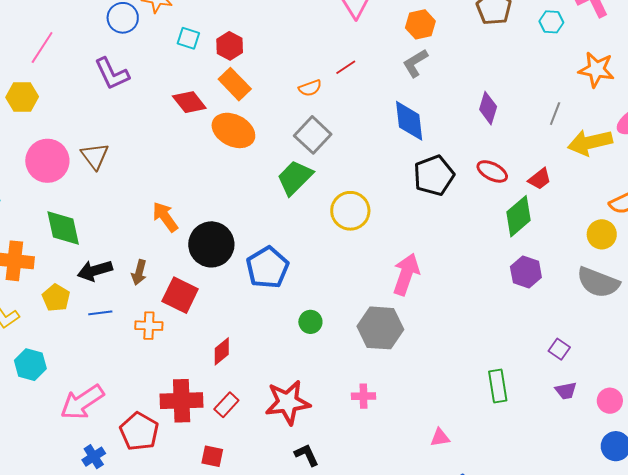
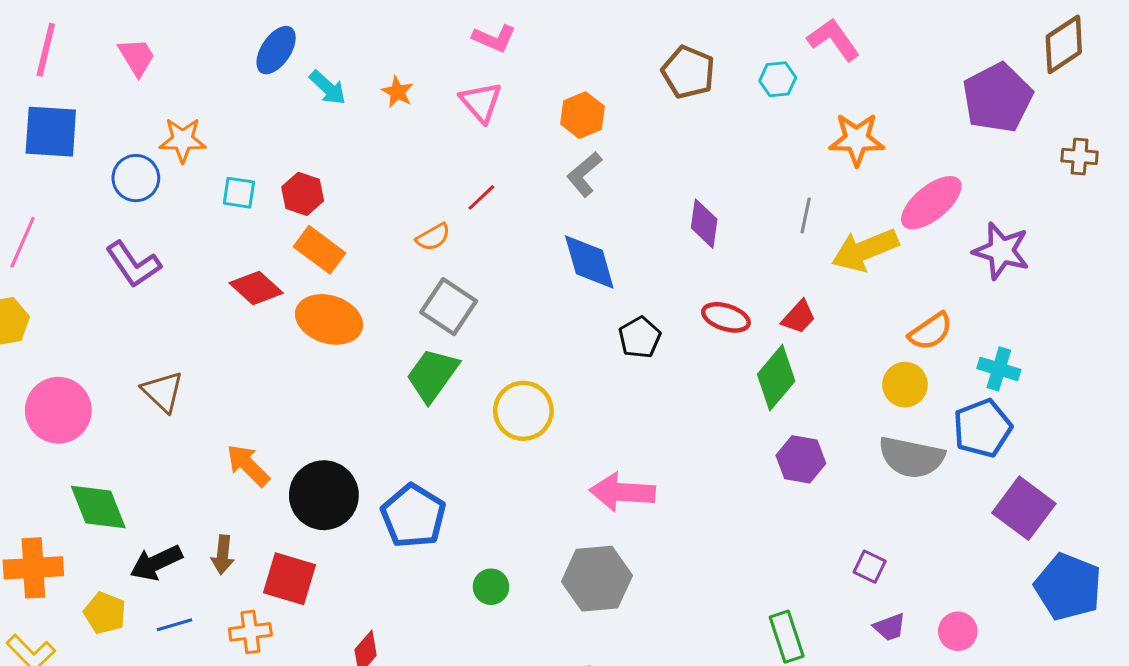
brown triangle: (95, 156) -> (163, 392), moved
black pentagon: (434, 175) -> (640, 338), size x0.7
pink arrow: (406, 274) -> (622, 492), turned -96

